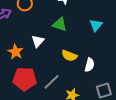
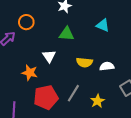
cyan triangle: (96, 25) -> (103, 25), turned -32
white semicircle: (90, 65) -> (107, 66), turned -96

